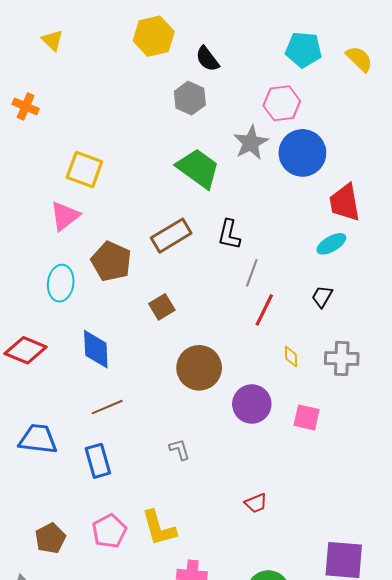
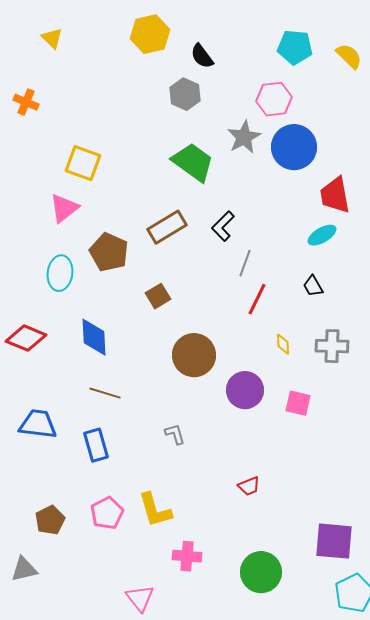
black L-shape: (229, 235) -> (223, 226), turned 32
black trapezoid: (322, 297) -> (313, 286), turned -60
brown line: (107, 407) -> (105, 393), turned 40

